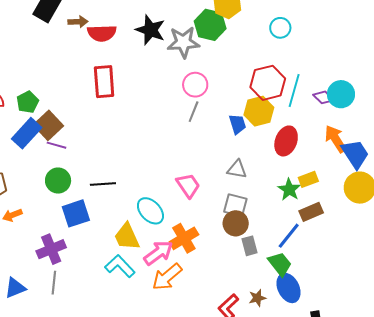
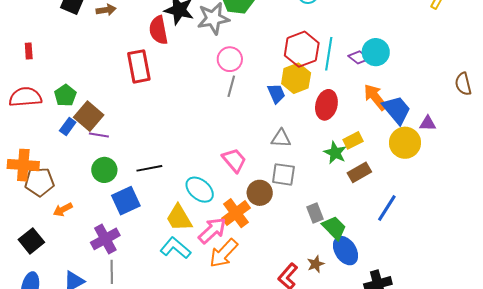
red semicircle: (102, 33) -> (158, 30), moved, turned 88
blue rectangle: (27, 133) -> (68, 126), size x0.6
brown circle: (236, 223) -> (260, 193), moved
blue line: (289, 236) -> (387, 208), moved
gray rectangle: (249, 246) -> (315, 213), moved

